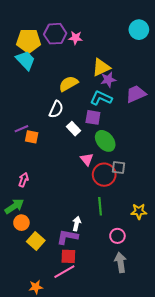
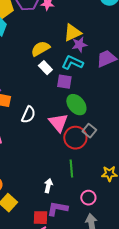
white semicircle: (56, 109) -> (28, 115), moved
white rectangle: (74, 129) -> (45, 68), moved
pink triangle: (87, 159) -> (58, 123), size x1.5
gray square: (118, 167) -> (89, 131), turned 32
purple L-shape: (67, 237) -> (57, 209), moved

